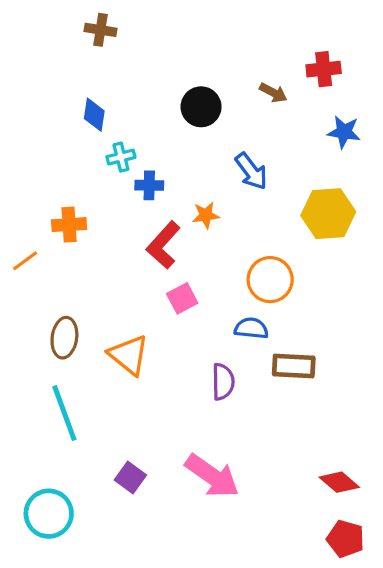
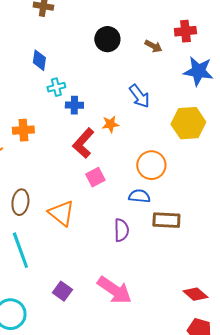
black circle: (201, 107) -> (107, 39), moved
blue star: (344, 132) -> (198, 71), size x1.4

